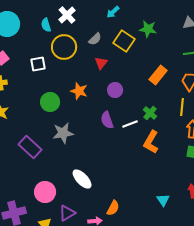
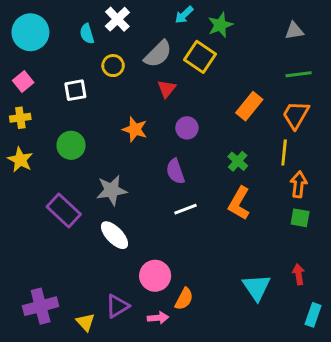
green star: (148, 29) -> (220, 25), moved, turned -30
gray semicircle: (95, 39) -> (158, 54), size x1.5
yellow circle: (64, 47) -> (113, 66), size x0.6
green circle: (50, 102) -> (71, 145), moved
white line: (130, 124) -> (186, 209), moved
white ellipse: (82, 179) -> (114, 235), moved
pink circle: (45, 192) -> (155, 276), moved
cyan triangle: (163, 200) -> (257, 287), size x1.5

